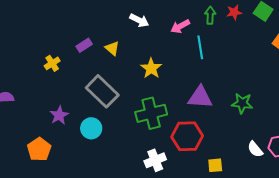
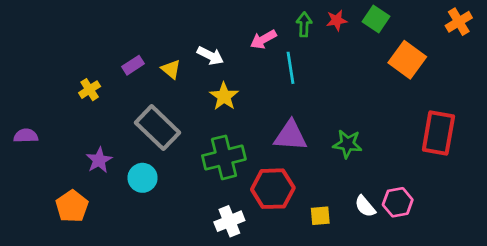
white arrow: (139, 20) -> (210, 56), moved
yellow square: (215, 165) -> (320, 216), moved

